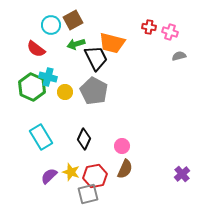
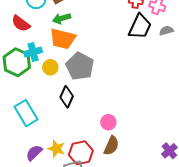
orange trapezoid: (112, 43) -> (63, 39), moved
black trapezoid: (96, 58) -> (140, 27), moved, turned 52
cyan cross: (48, 77) -> (33, 52), turned -30
black diamond: (84, 139) -> (67, 97), moved

